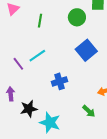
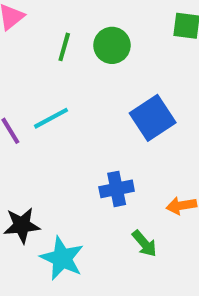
green circle: (77, 17) -> (112, 45), moved
blue cross: (60, 81) -> (117, 189), moved

